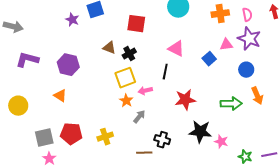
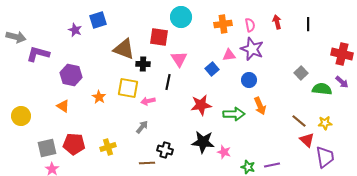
red square: (136, 24) -> (159, 37), moved
brown triangle: (109, 48) -> (124, 49), moved, size x1.6
pink triangle: (176, 49) -> (179, 59), turned 30
black cross: (129, 54) -> (143, 64), moved, turned 32
purple L-shape: (27, 60) -> (38, 54), moved
yellow square: (125, 78) -> (128, 88), turned 30
red star: (185, 100) -> (201, 105), moved
orange star: (126, 101) -> (99, 97), moved

